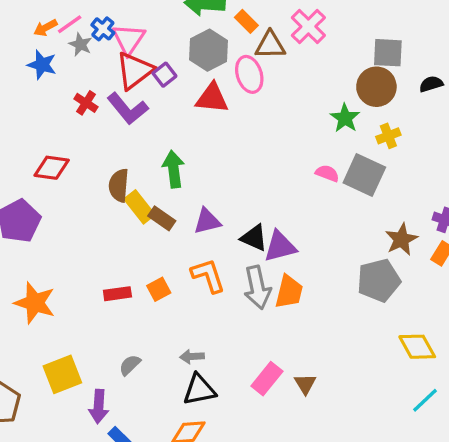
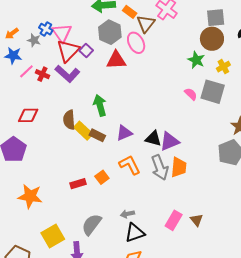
pink line: (70, 24) -> (26, 71), moved
brown triangle: (270, 45) -> (146, 24), turned -42
pink semicircle: (327, 173) -> (191, 94), turned 32
gray semicircle: (130, 365) -> (92, 224), size x1.6

